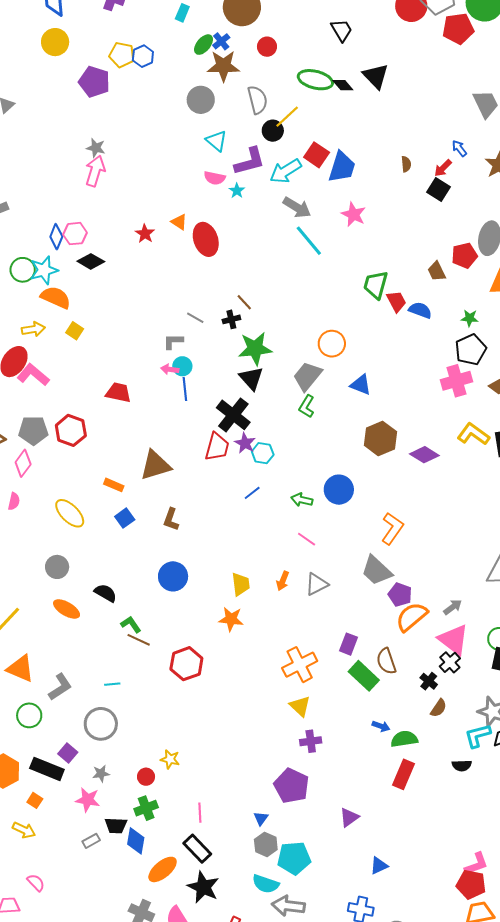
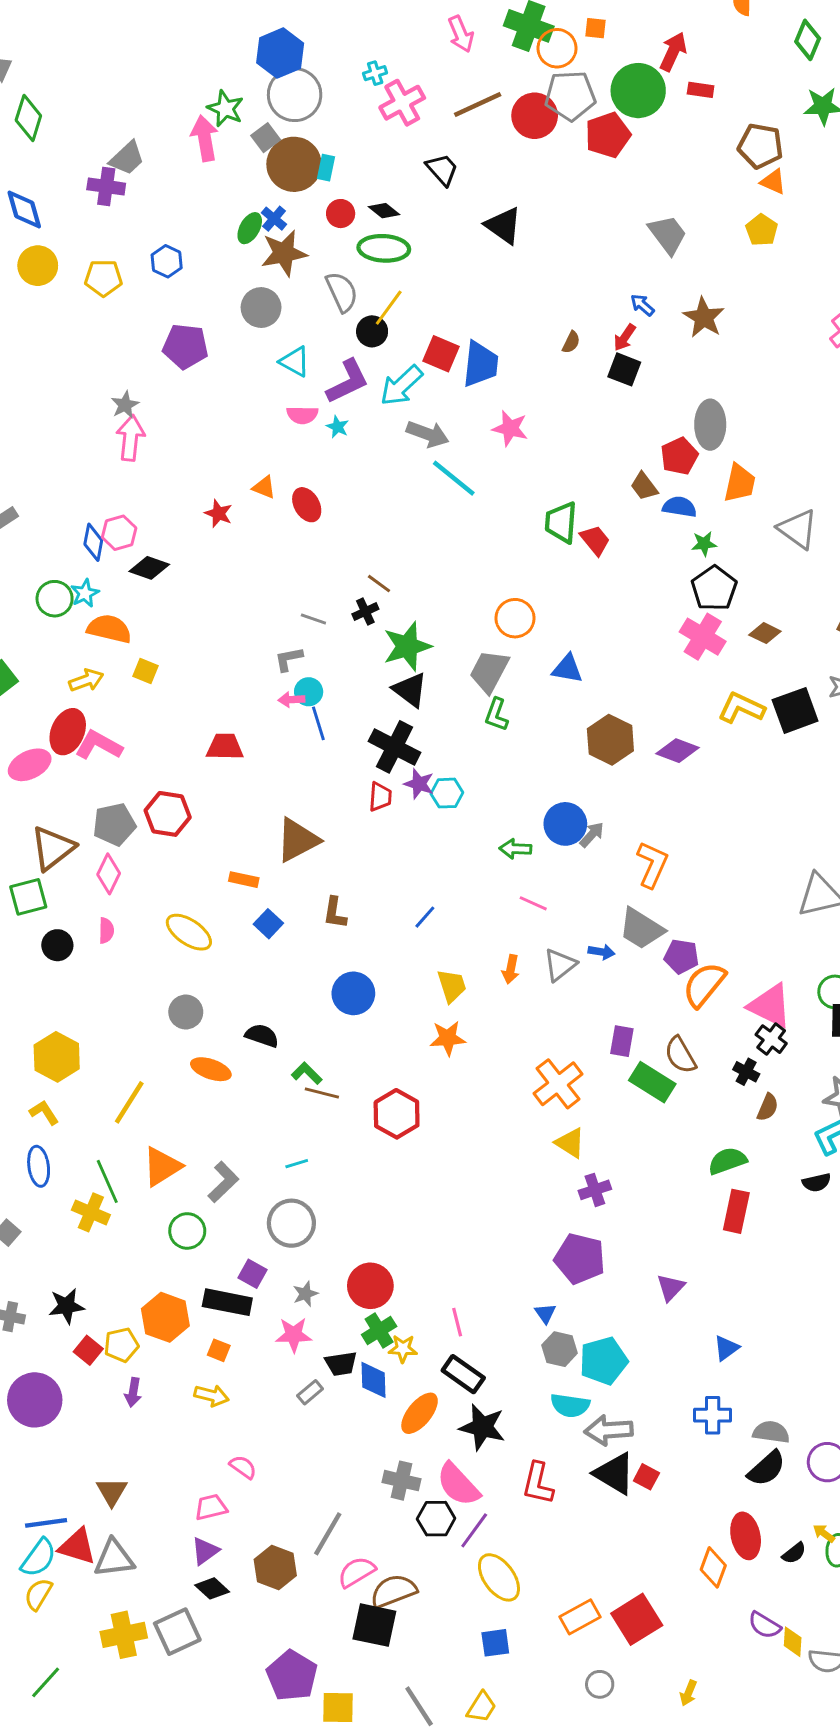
cyan rectangle: (182, 13) -> (326, 168), moved
yellow pentagon: (122, 55) -> (103, 278), moved
green ellipse: (315, 80) -> (384, 248), moved
purple pentagon: (94, 82) -> (185, 346), moved
black diamond: (343, 85) -> (384, 211), moved
gray star: (96, 148) -> (125, 405), turned -30
brown semicircle: (406, 164) -> (571, 342), turned 42
red ellipse: (206, 239) -> (307, 505), size x0.7
cyan star: (44, 270) -> (85, 593), size x0.7
blue semicircle: (420, 310) -> (680, 507), moved
pink cross: (457, 381) -> (703, 637), turned -32
red trapezoid: (217, 447) -> (380, 797), size x0.7
blue line: (252, 493) -> (425, 917), moved
gray arrow: (453, 607) -> (592, 835), moved
orange triangle: (21, 668) -> (162, 1167), turned -44
blue arrow: (381, 726) -> (601, 952), moved
yellow star: (170, 759) -> (403, 1349), moved
red circle: (146, 777) -> (370, 1286), size x1.8

